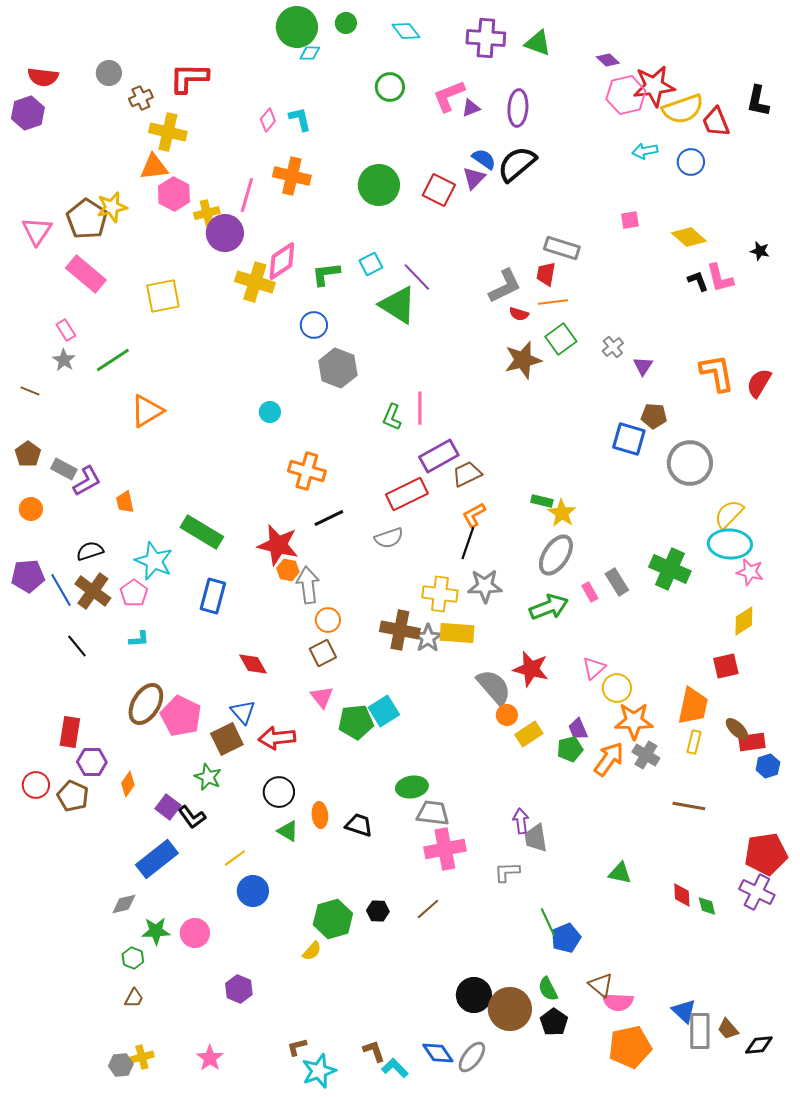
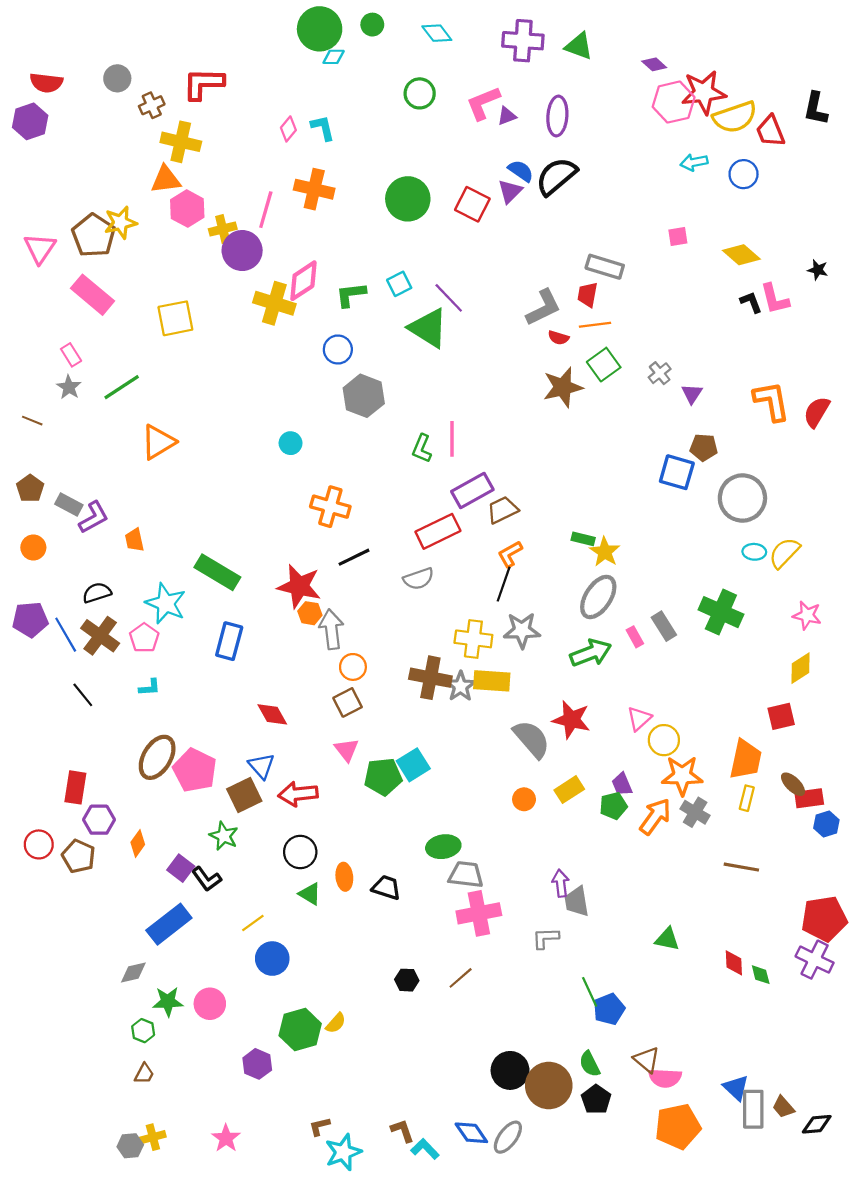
cyan ellipse: (730, 544) -> (754, 552), moved, size x0.5
orange circle: (507, 715) -> (524, 799), moved
green hexagon: (333, 919) -> (300, 1030), moved

